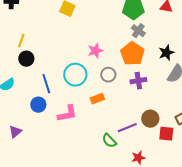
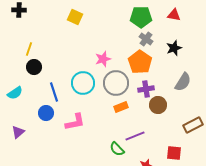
black star: (166, 53) -> (174, 48), moved
gray circle: (108, 75) -> (116, 83), size x1.6
orange rectangle: (97, 99) -> (121, 107), moved
brown circle: (150, 119) -> (158, 105), moved
purple triangle: (15, 132) -> (18, 132), moved
red square: (166, 134) -> (174, 153), moved

